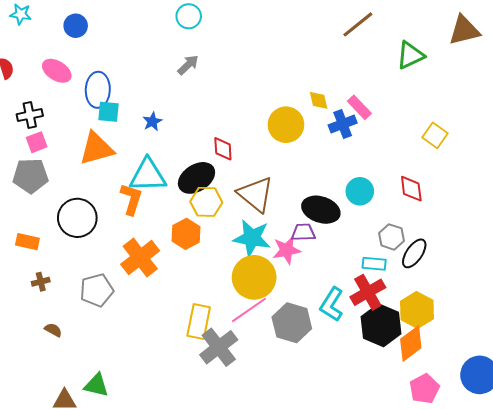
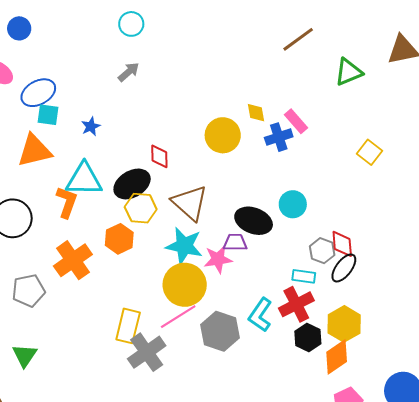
blue ellipse: (98, 90) -> (38, 93), turned 56
red diamond: (411, 189) -> (342, 244), moved
black hexagon: (381, 325) -> (308, 337), size x0.7
green triangle: (96, 385) -> (25, 356), moved, turned 48

